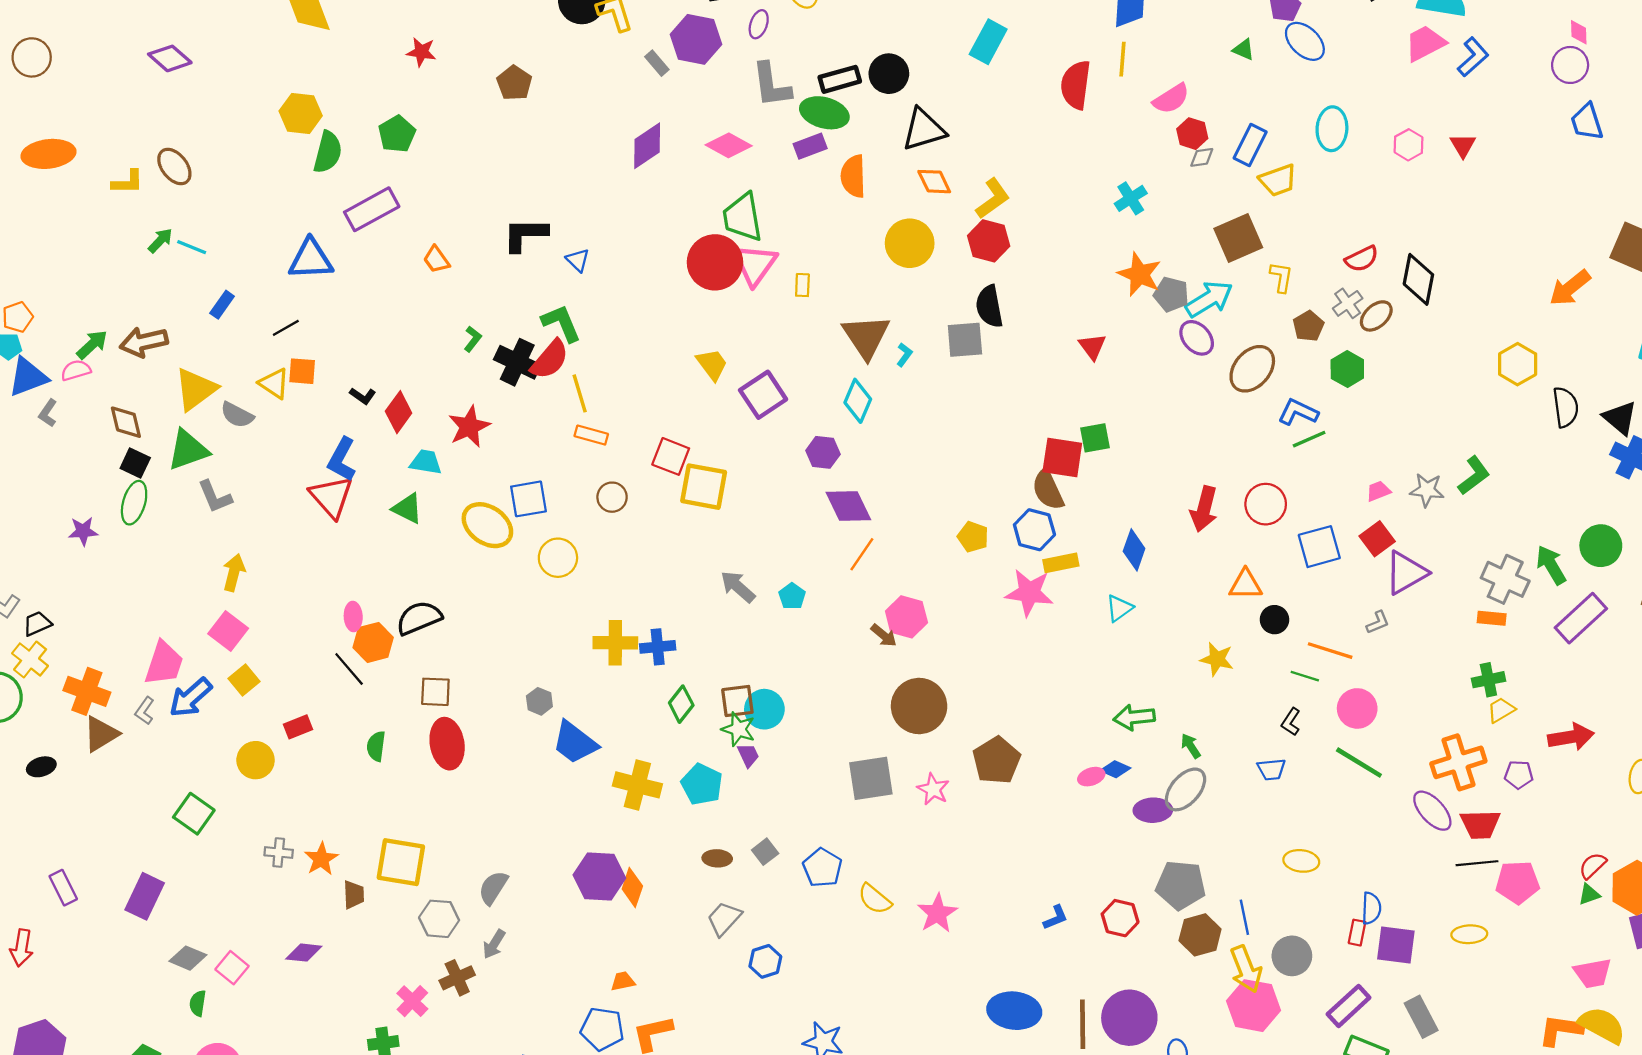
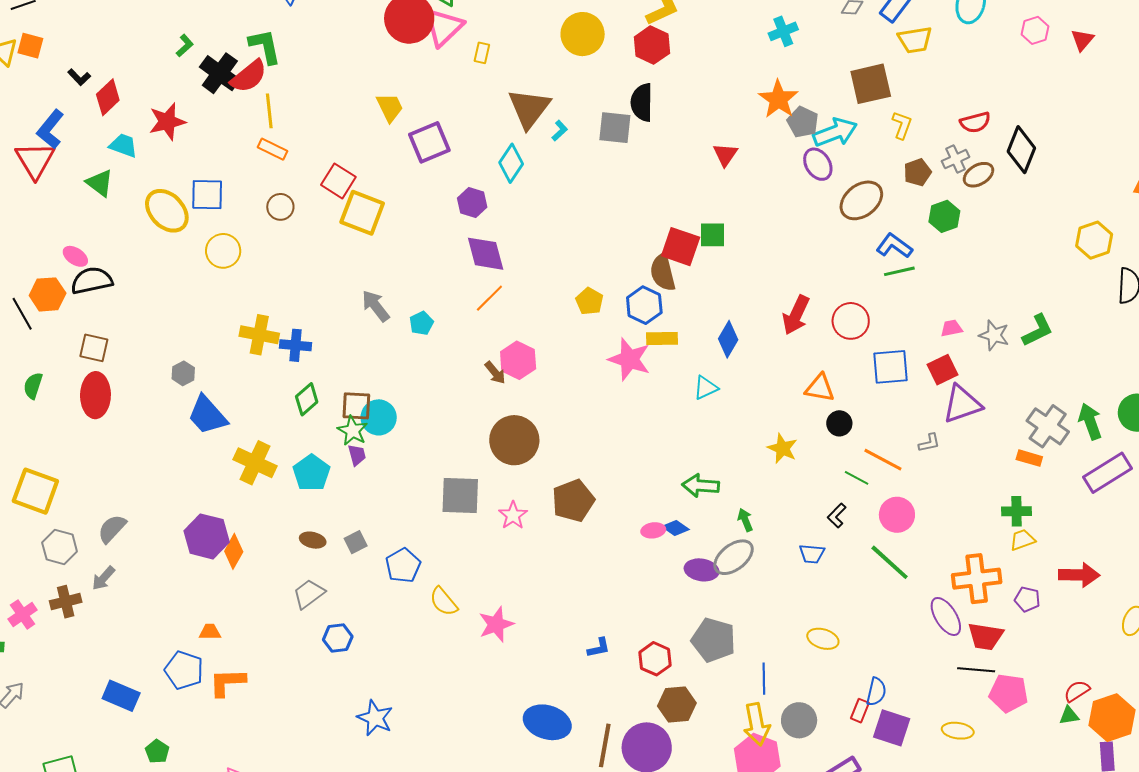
pink ellipse: (353, 616) -> (75, 256), moved, turned -65
brown hexagon: (1200, 935) -> (677, 704), moved

